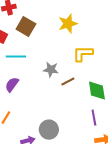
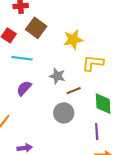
yellow star: (68, 24) -> (73, 40), moved
purple semicircle: (12, 85) -> (24, 88), moved
gray circle: (49, 130) -> (64, 113), moved

